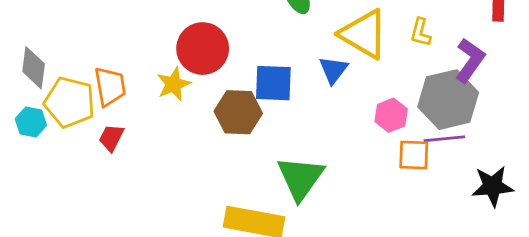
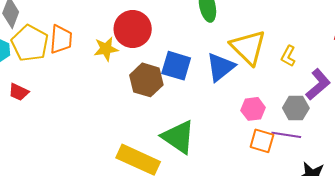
blue triangle: (333, 70) -> (221, 67), size x1.4
gray hexagon: (448, 100) -> (296, 108), size x0.6
red trapezoid: (111, 138) -> (19, 92), moved, turned -105
green triangle: (300, 178) -> (178, 137), turned -45

